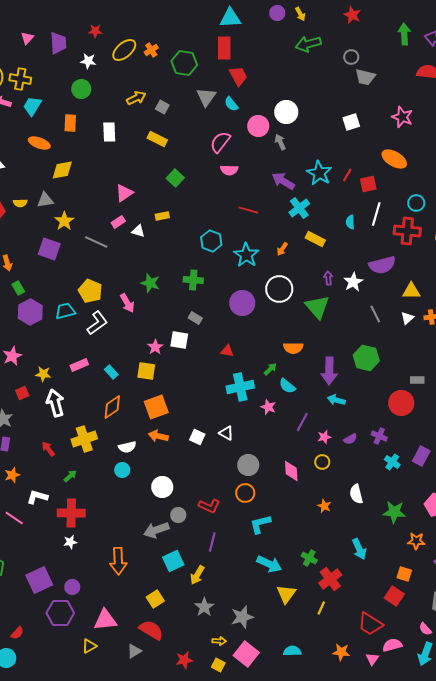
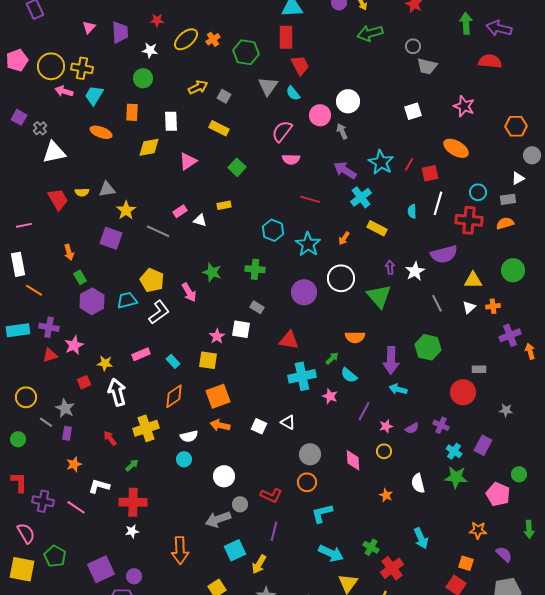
yellow diamond: (62, 170) -> (149, 147), moved
pink triangle: (124, 193) -> (188, 161), moved
red triangle: (227, 351) -> (289, 340), size x1.5
green star: (394, 512) -> (456, 477), moved

